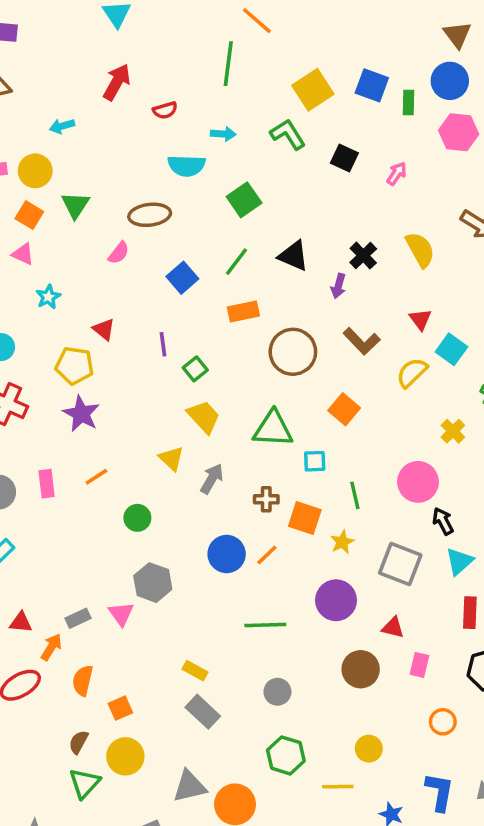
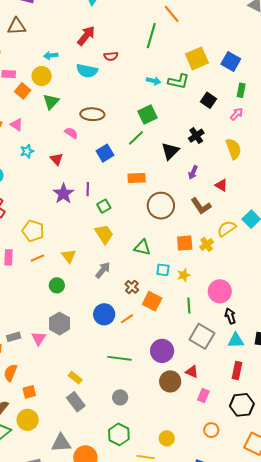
green rectangle: (408, 103) -> (241, 90), moved
cyan arrow: (223, 134) -> (153, 81), moved
green L-shape: (288, 134) -> (179, 81), turned 125
cyan semicircle: (186, 166) -> (87, 71), moved
yellow circle: (35, 171) -> (42, 76), moved
orange square: (29, 215) -> (23, 91), moved
yellow semicircle: (420, 250) -> (233, 149), moved
pink semicircle: (119, 253) -> (71, 133), turned -104
black triangle: (293, 256) -> (170, 151), turned 42
black cross: (363, 256) -> (196, 136), moved
green line: (236, 262) -> (136, 138), moved
red triangle: (420, 319) -> (221, 185), moved, turned -32
red triangle: (104, 329) -> (57, 159), moved
yellow pentagon: (75, 366) -> (33, 231), moved
orange square: (344, 409) -> (185, 243), turned 36
purple star: (81, 414) -> (63, 194), moved
green triangle: (273, 429) -> (142, 248), size x0.7
yellow cross: (453, 431) -> (207, 244), moved
yellow triangle: (171, 459) -> (69, 256), moved
green line: (355, 495) -> (189, 305), moved
brown cross: (266, 499) -> (132, 287), turned 32
yellow star: (342, 542) -> (184, 275), moved
cyan triangle: (459, 561) -> (236, 340), turned 30
brown circle: (361, 669) -> (170, 381), moved

